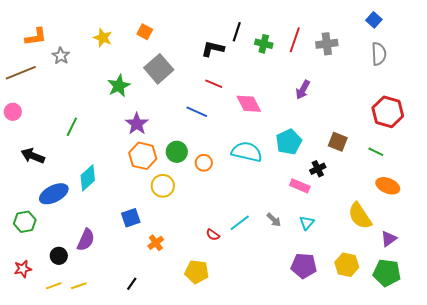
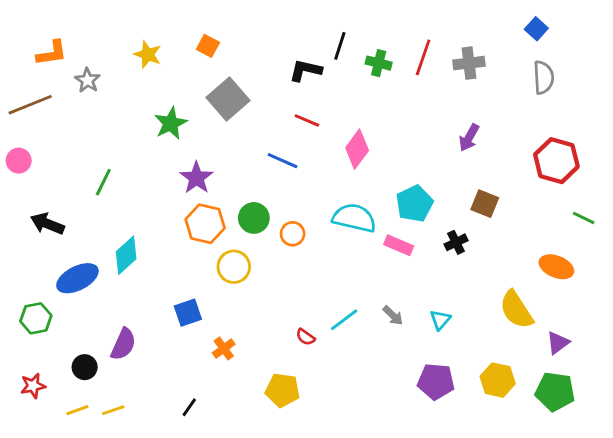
purple arrow: (303, 90) -> (469, 138), moved
pink diamond: (249, 104) -> (357, 149), turned 64
green line: (376, 152) -> (584, 218), moved
pink rectangle: (300, 186) -> (399, 245), moved

